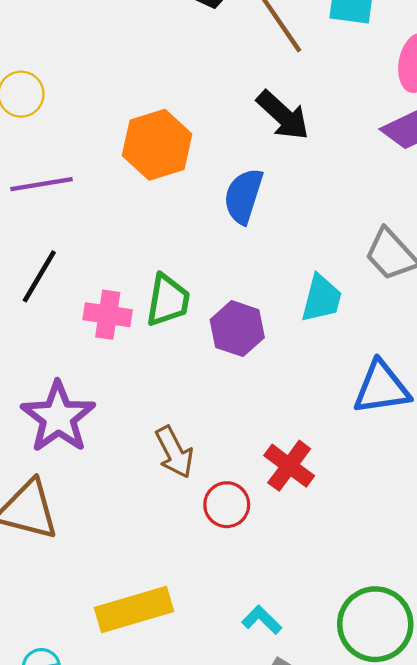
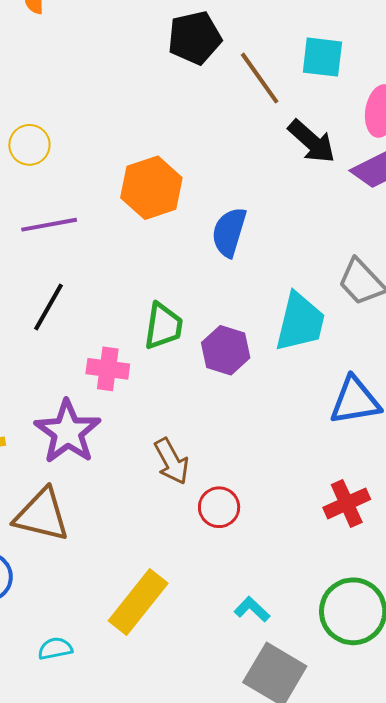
black arrow: (283, 115) -> (312, 141), moved
cyan trapezoid: (321, 298) -> (300, 322), size x1.4
pink cross: (108, 315) -> (108, 369), moved
red cross: (289, 466) -> (347, 503), moved, turned 30
yellow rectangle: (134, 610) -> (138, 602), turned -34

